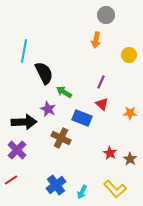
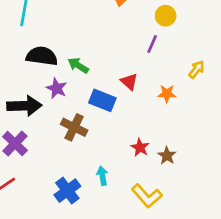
black semicircle: (44, 73) -> (42, 56), moved, turned -55
purple line: (101, 82) -> (152, 44), moved
cyan arrow: (82, 192) -> (102, 176), moved, turned 144

